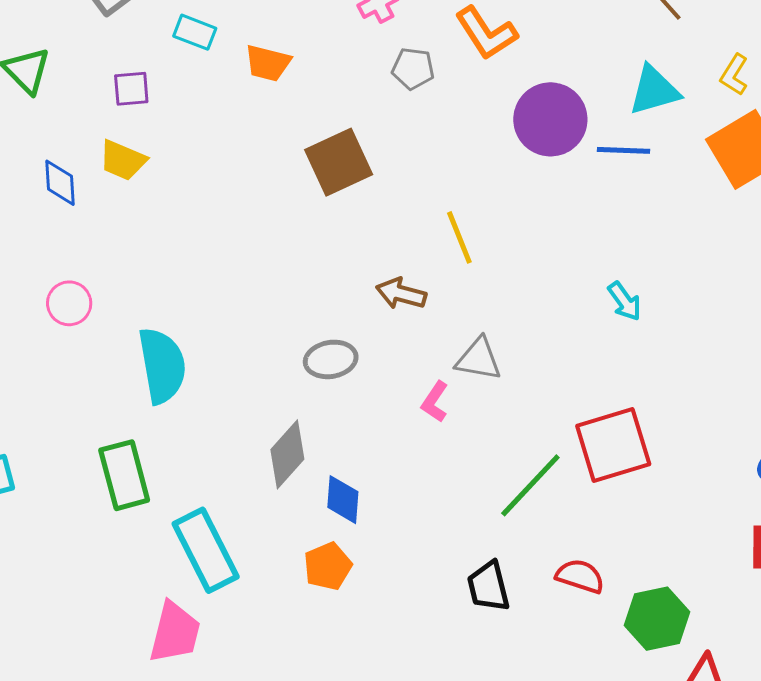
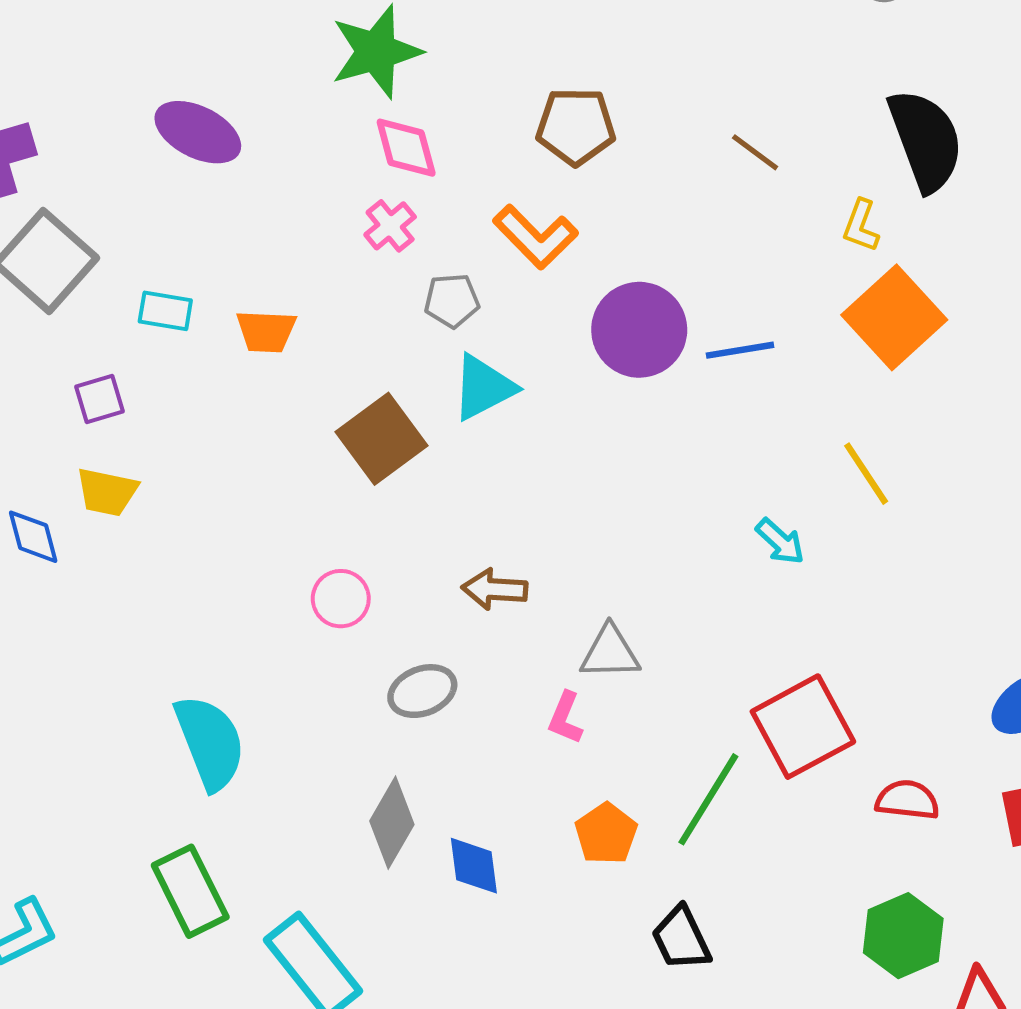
cyan triangle: (654, 90) -> (483, 387), moved
yellow line: (459, 237) -> (866, 474), moved
pink circle: (69, 303) -> (341, 599), moved
orange pentagon: (328, 566) -> (606, 834), moved
red semicircle: (580, 576) -> (907, 800), moved

